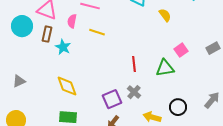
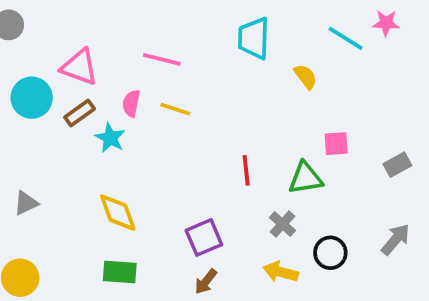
pink semicircle: (72, 21) -> (131, 103), moved
brown rectangle: (47, 34) -> (80, 113), turned 42
gray rectangle: (213, 48) -> (397, 165), moved
pink square: (181, 50) -> (336, 144), turned 32
gray cross: (134, 92) -> (283, 224), moved

